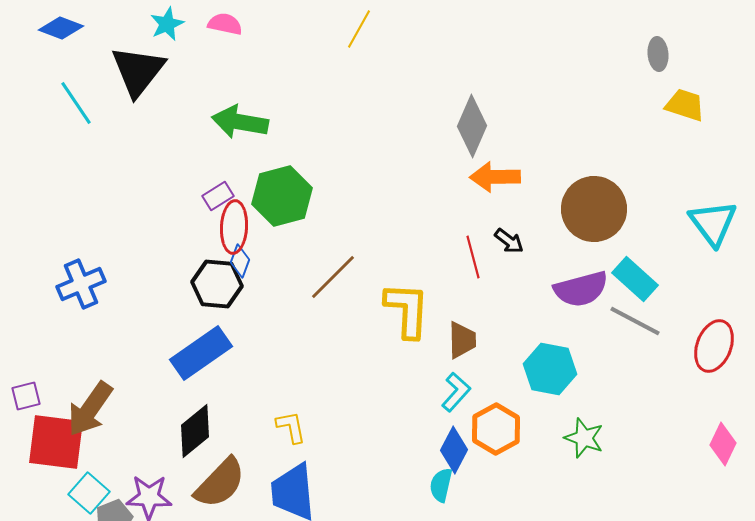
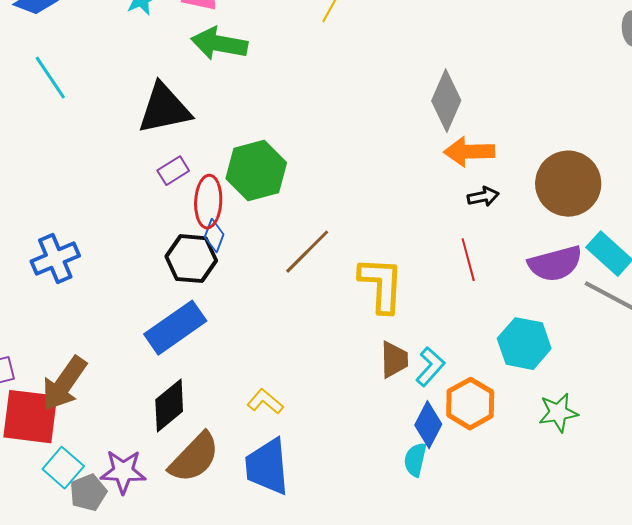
black triangle: (138, 71) -> (164, 109), moved, turned 40
green arrow: (240, 122) -> (219, 44), moved
purple rectangle: (218, 196) -> (173, 171), moved
black arrow: (509, 241) -> (483, 197), moved, turned -48
red line: (473, 257) -> (468, 260), moved
brown trapezoid: (462, 340) -> (394, 360), moved
yellow L-shape: (291, 427) -> (265, 402), turned -39
green star: (584, 438) -> (558, 413), turned -30

